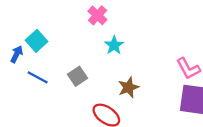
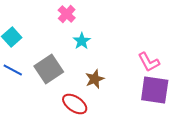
gray square: (78, 76) -> (49, 69), size x1.6

